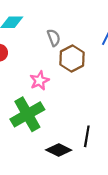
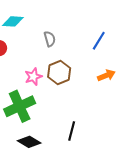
brown hexagon: (72, 59) -> (59, 72), moved
black diamond: (59, 150) -> (29, 142), moved

